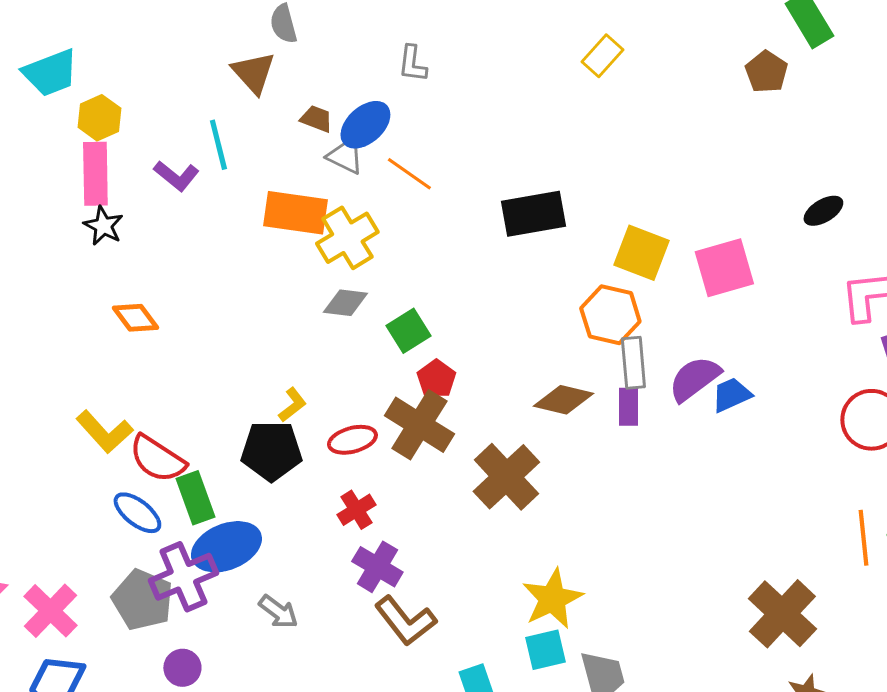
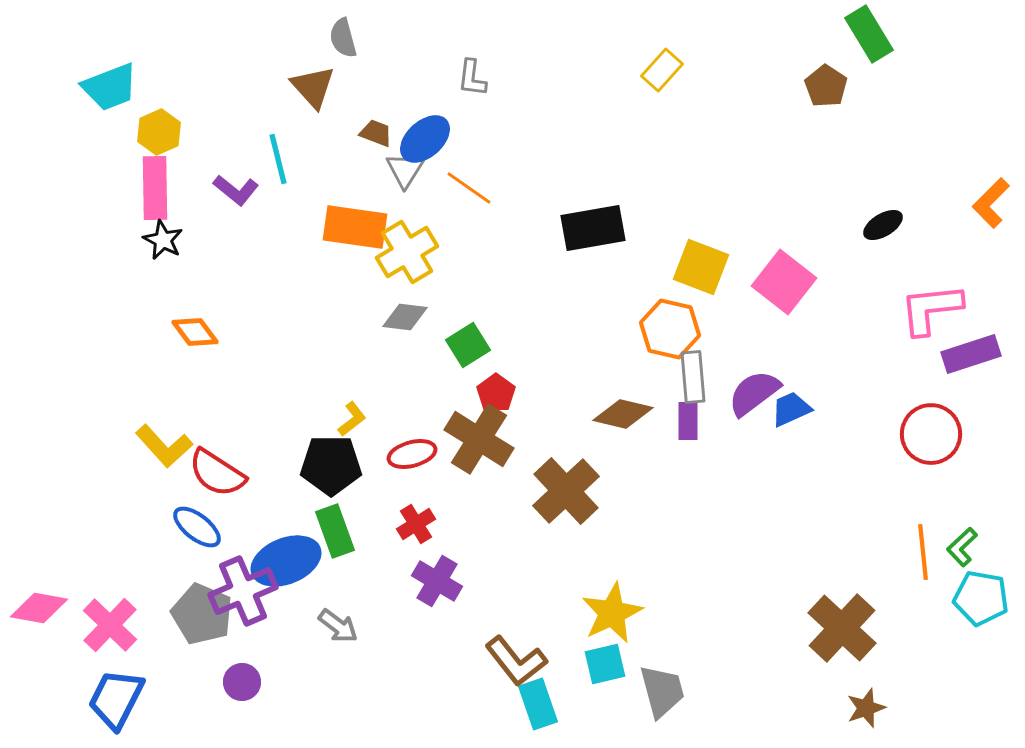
gray triangle: (345, 156) -> (405, 170), turned 36
pink square: (724, 268) -> (784, 282), turned -36
green rectangle: (195, 498) -> (335, 531), moved
brown L-shape: (405, 621) -> (516, 661), moved

